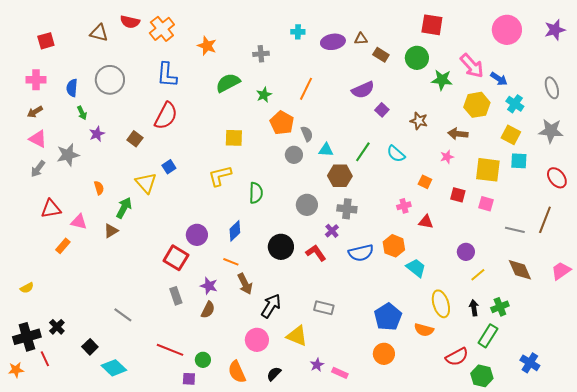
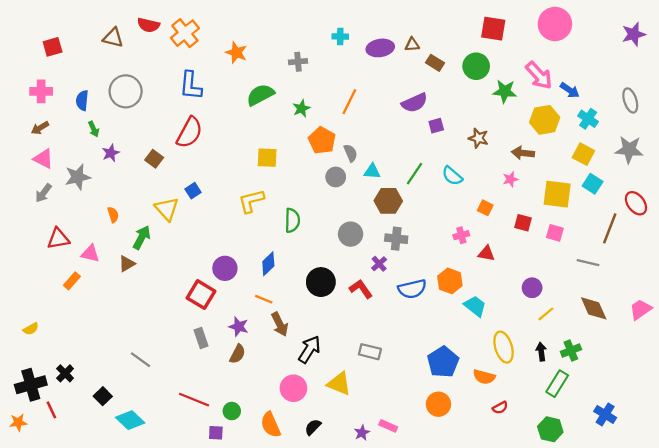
pink circle: (507, 30) -> (555, 24), moved
purple square: (382, 110) -> (436, 126), turned 32
cyan square: (519, 161) -> (593, 184), turned 30
brown line: (545, 220) -> (610, 228), moved
red semicircle: (457, 357) -> (500, 408), moved, size x0.6
purple star: (317, 365) -> (362, 433), moved

